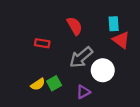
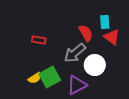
red semicircle: (75, 26) -> (86, 33), moved
green square: (54, 83) -> (50, 77), size x1.5
purple triangle: (83, 92) -> (77, 85), size x1.5

